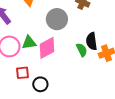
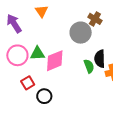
gray circle: (57, 19) -> (81, 33), moved
red square: (22, 73) -> (28, 83), turned -32

